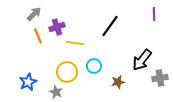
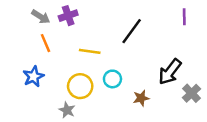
gray arrow: (34, 14) -> (41, 17), turned 77
purple cross: (57, 27) -> (68, 16), moved
gray cross: (160, 78) -> (191, 93), turned -35
blue star: (28, 82) -> (34, 77), moved

